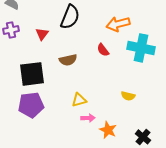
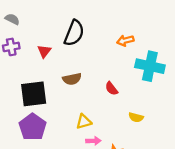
orange arrow: (118, 24) -> (125, 41), size x0.7
red semicircle: (103, 50) -> (111, 89), moved
purple pentagon: (31, 105) -> (33, 127), turned -30

